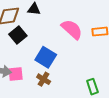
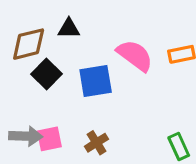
blue square: (46, 57) -> (96, 81), moved, turned -35
brown cross: (44, 79) -> (96, 143), turned 32

